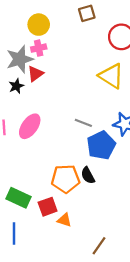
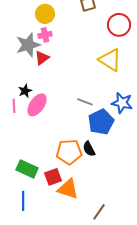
black star: (16, 86) -> (25, 91), moved
orange triangle: (64, 220) -> (68, 189), size x1.6

